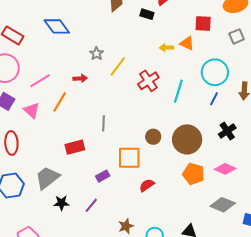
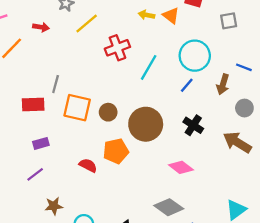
black cross: (227, 131) -> (193, 125), turned -36
red rectangle: (75, 147) -> (33, 104), moved
orange square: (129, 158) -> (77, 108), moved
orange pentagon: (194, 174) -> (116, 151), moved, turned 30
red semicircle: (147, 185) -> (88, 165), turned 49
purple line: (91, 205) -> (35, 174), moved

